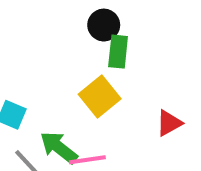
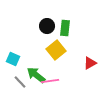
black circle: (104, 25) -> (47, 26), moved

